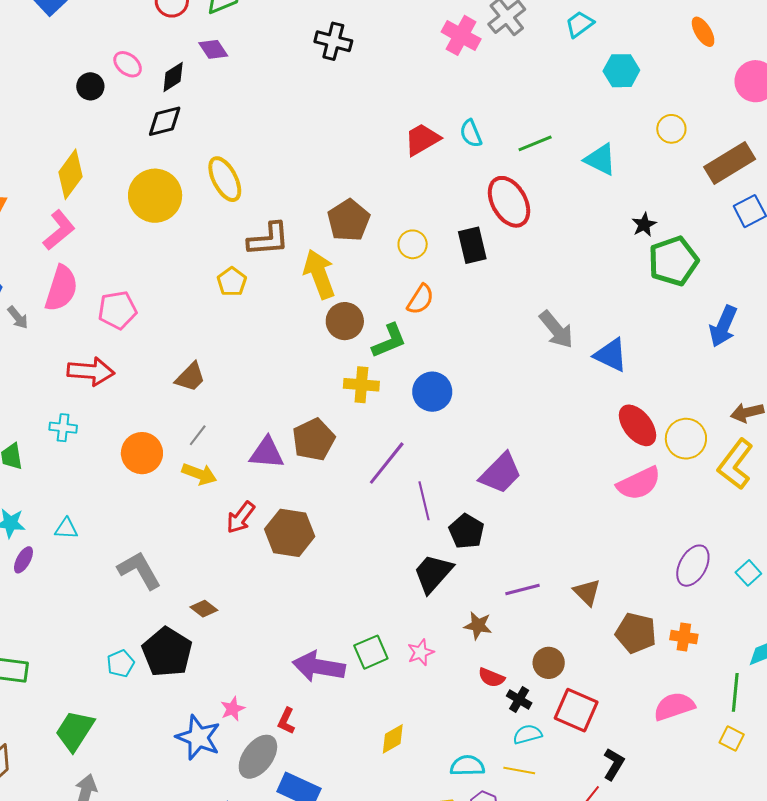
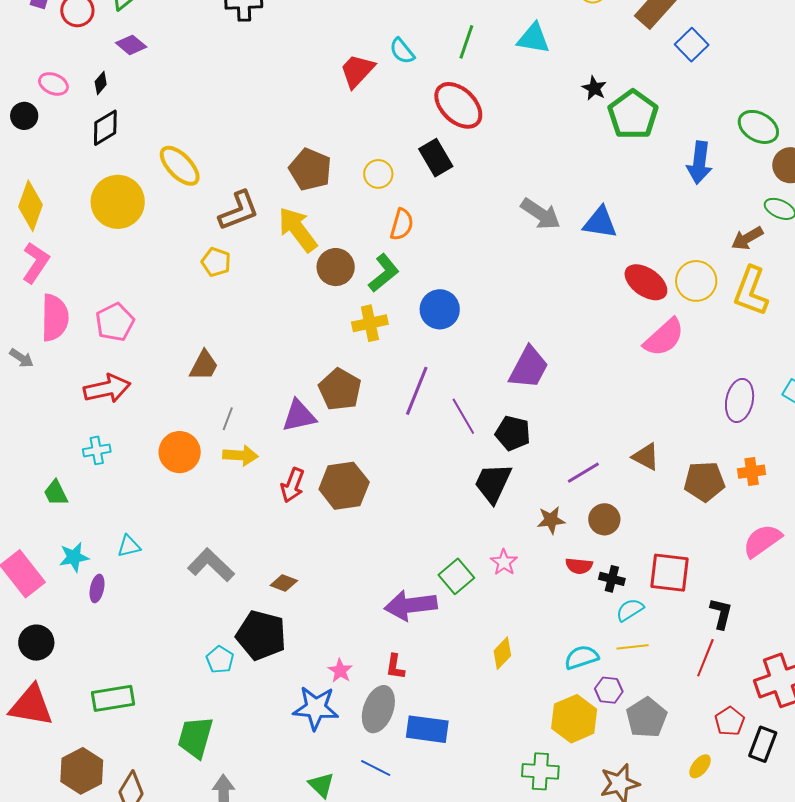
black diamond: (173, 77) -> (101, 83), size x0.7
green line: (535, 143) -> (466, 42), turned -32
brown circle: (549, 663) -> (604, 519), moved

